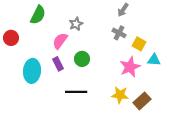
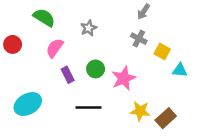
green semicircle: (38, 15) -> (44, 18), turned -84
pink semicircle: (60, 41) -> (55, 48), moved
pink star: (130, 67) -> (124, 78), moved
cyan ellipse: (32, 71) -> (28, 104), moved, turned 55

